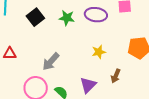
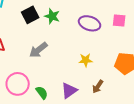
green star: (67, 18) -> (52, 16), moved
gray arrow: (51, 62) -> (38, 50), moved

